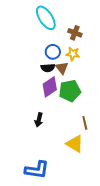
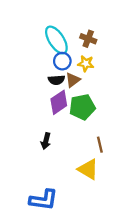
cyan ellipse: (46, 18) -> (56, 40), moved
brown triangle: (62, 68) -> (73, 80), turned 32

